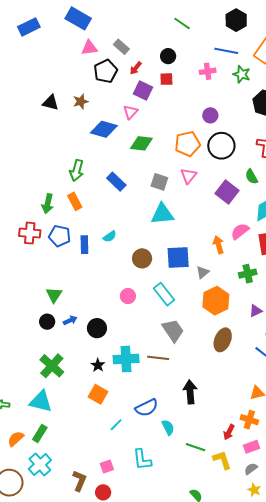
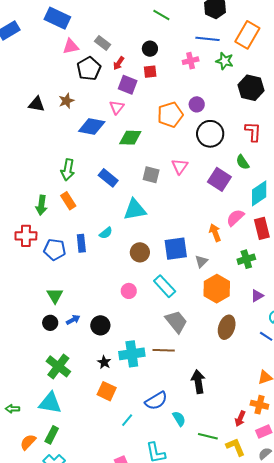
orange pentagon: (187, 144) -> (170, 115), moved
cyan triangle: (162, 214) -> (135, 210), moved
blue pentagon: (60, 236) -> (55, 250), moved

